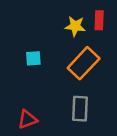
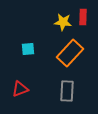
red triangle: (27, 119) -> (20, 89), moved

